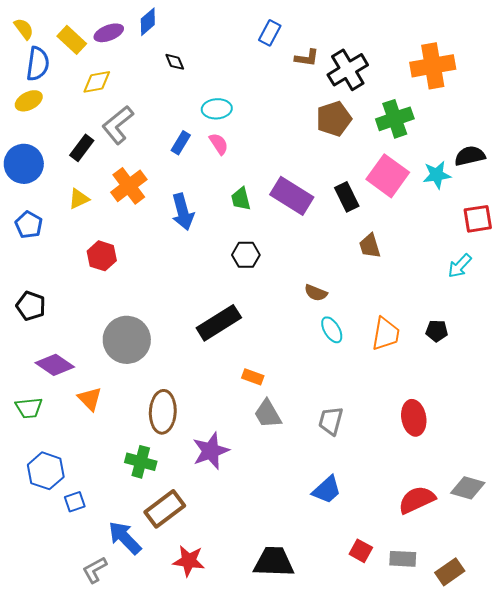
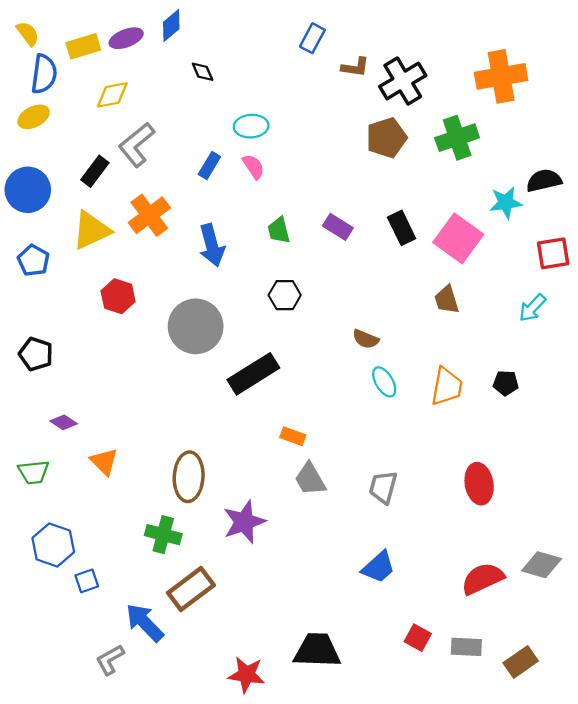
yellow rectangle: (72, 40) -> (83, 46), turned -60
pink square: (388, 176) -> (458, 238), moved
purple rectangle: (292, 196) -> (338, 227), size x0.6
yellow triangle: (79, 199) -> (91, 230), size x1.6
brown trapezoid: (370, 246) -> (447, 300), moved
gray circle: (127, 340) -> (196, 326), moved
purple diamond: (55, 365) -> (64, 422), size x0.6
red star: (189, 561) -> (246, 675), moved

